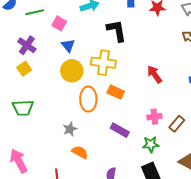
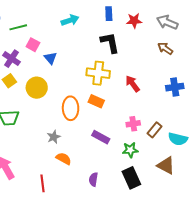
pink square: (59, 23) -> (33, 45), moved
black L-shape: (117, 31) -> (110, 43), moved
yellow cross: (103, 63) -> (98, 73), moved
yellow circle: (72, 71) -> (37, 88), moved

